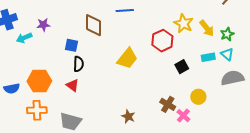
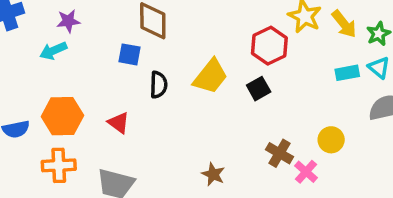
cyan arrow: (24, 38) -> (53, 51), moved
blue square: (72, 45) -> (130, 54), moved
black semicircle: (78, 64) -> (159, 85), moved
black square: (182, 67) -> (259, 89), moved

